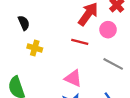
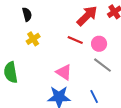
pink circle: (108, 30) -> (99, 44), moved
yellow cross: (35, 48) -> (33, 39), turned 32

